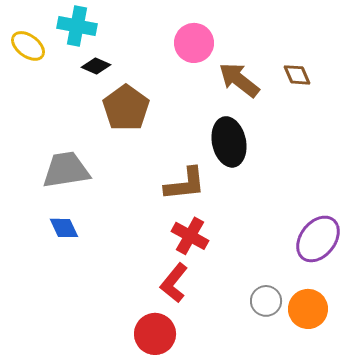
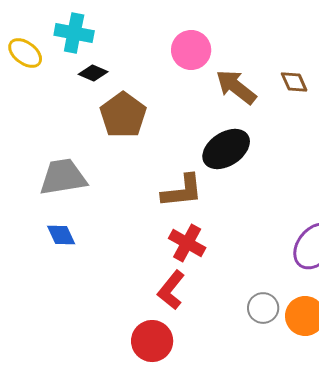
black ellipse: (229, 142) -> (226, 149), turned 69

